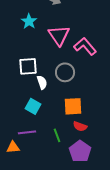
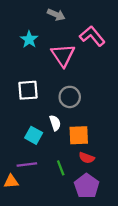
pink L-shape: (85, 46) -> (92, 36), moved
white semicircle: (42, 82) -> (55, 123), moved

